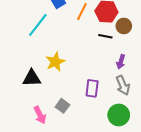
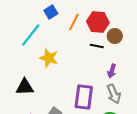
yellow star: (55, 62) -> (49, 58), moved, turned -30
purple rectangle: (92, 88) -> (84, 97), size x1.4

